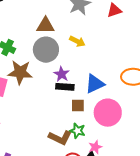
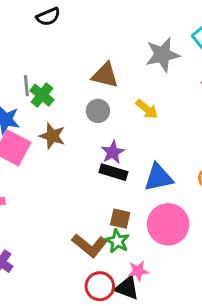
gray circle: (46, 50) -> (98, 111), size x0.6
brown star: (20, 72) -> (52, 136), size x0.7
brown square: (78, 106) -> (120, 219), moved

